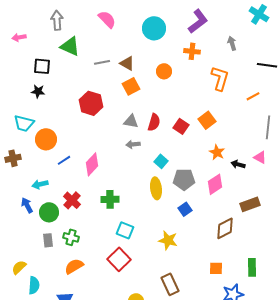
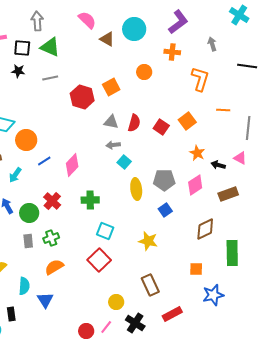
gray line: (102, 62) -> (50, 78), moved
brown triangle: (127, 63) -> (107, 39), moved
black square: (42, 66) -> (22, 48), moved
black star: (38, 91) -> (18, 71), moved
orange line: (253, 96) -> (223, 110), moved, turned 32
red hexagon: (91, 103) -> (82, 97), moved
cyan square: (161, 161) -> (124, 162), moved
cyan arrow: (40, 184) -> (15, 175), moved, turned -42
brown rectangle: (250, 204) -> (228, 194), moved
green cross: (71, 237) -> (51, 238), turned -35
green rectangle: (252, 267) -> (232, 253), moved, size x1.4
cyan semicircle: (34, 285) -> (24, 286), moved

